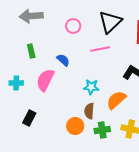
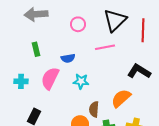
blue semicircle: (63, 60) -> (68, 58), turned 128
cyan star: (91, 87) -> (81, 81), moved

